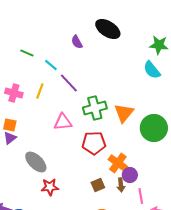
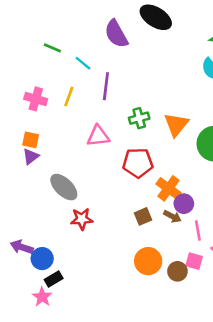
purple semicircle: (77, 42) -> (116, 34), size x1.6
purple line: (69, 83) -> (106, 86), turned 50
green cross: (95, 108) -> (139, 118), size x0.7
brown arrow: (121, 185) -> (172, 216), turned -56

